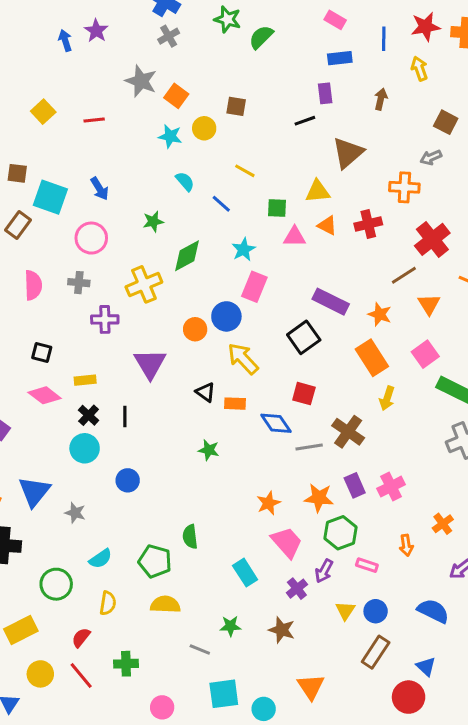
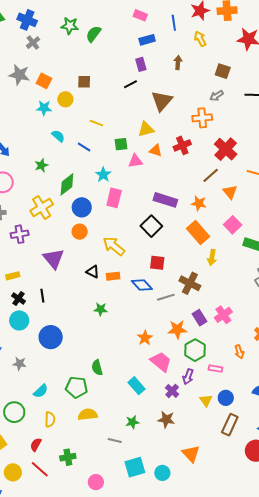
blue circle: (226, 316) -> (82, 207), moved
blue circle: (128, 480) -> (51, 337), size x1.5

